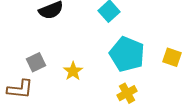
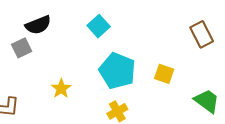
gray square: (36, 62) -> (22, 48), moved

